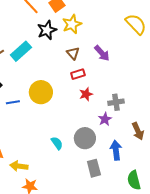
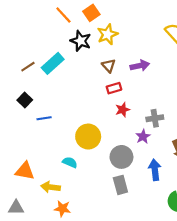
black star: (47, 30) -> (81, 41), turned -30
purple arrow: (102, 53) -> (140, 66), turned -60
yellow circle: (41, 92) -> (88, 137), moved
cyan semicircle: (57, 143) -> (70, 162), moved, turned -32
gray rectangle: (94, 168) -> (120, 185), moved

